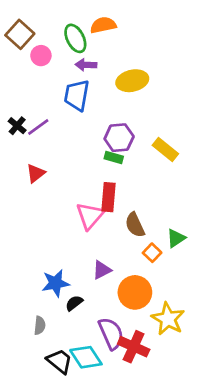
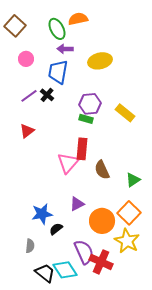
pink circle: (41, 56) -> (26, 59), moved
black cross: (17, 126) -> (47, 95), moved
orange square: (152, 253) -> (129, 213), moved, size x1.6

